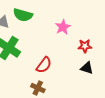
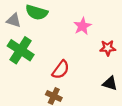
black triangle: (87, 68) -> (110, 83), moved

